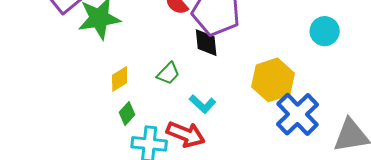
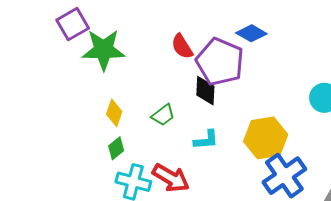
yellow diamond: (120, 79) -> (114, 113), turned -48
cyan L-shape: (203, 104) -> (206, 140), moved, turned -56

